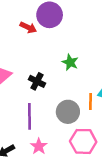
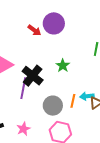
black cross: (37, 81) -> (33, 76), size x1.5
purple line: (30, 116) -> (23, 88), moved

